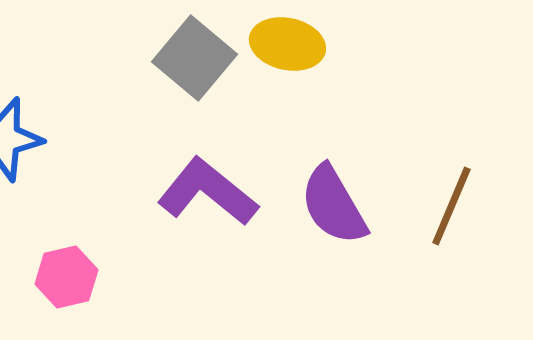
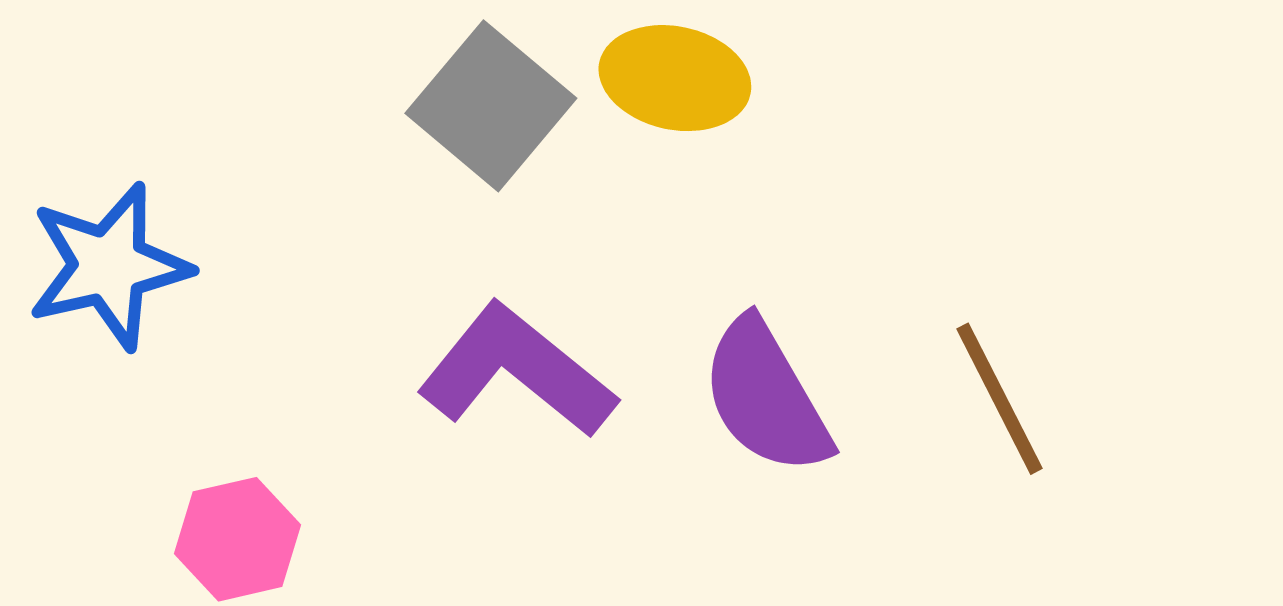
brown line: (451, 206) -> (999, 399), turned -50

